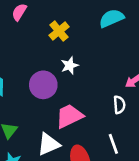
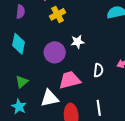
yellow cross: (59, 31) -> (57, 14), moved
white semicircle: (119, 105) -> (98, 70), moved

